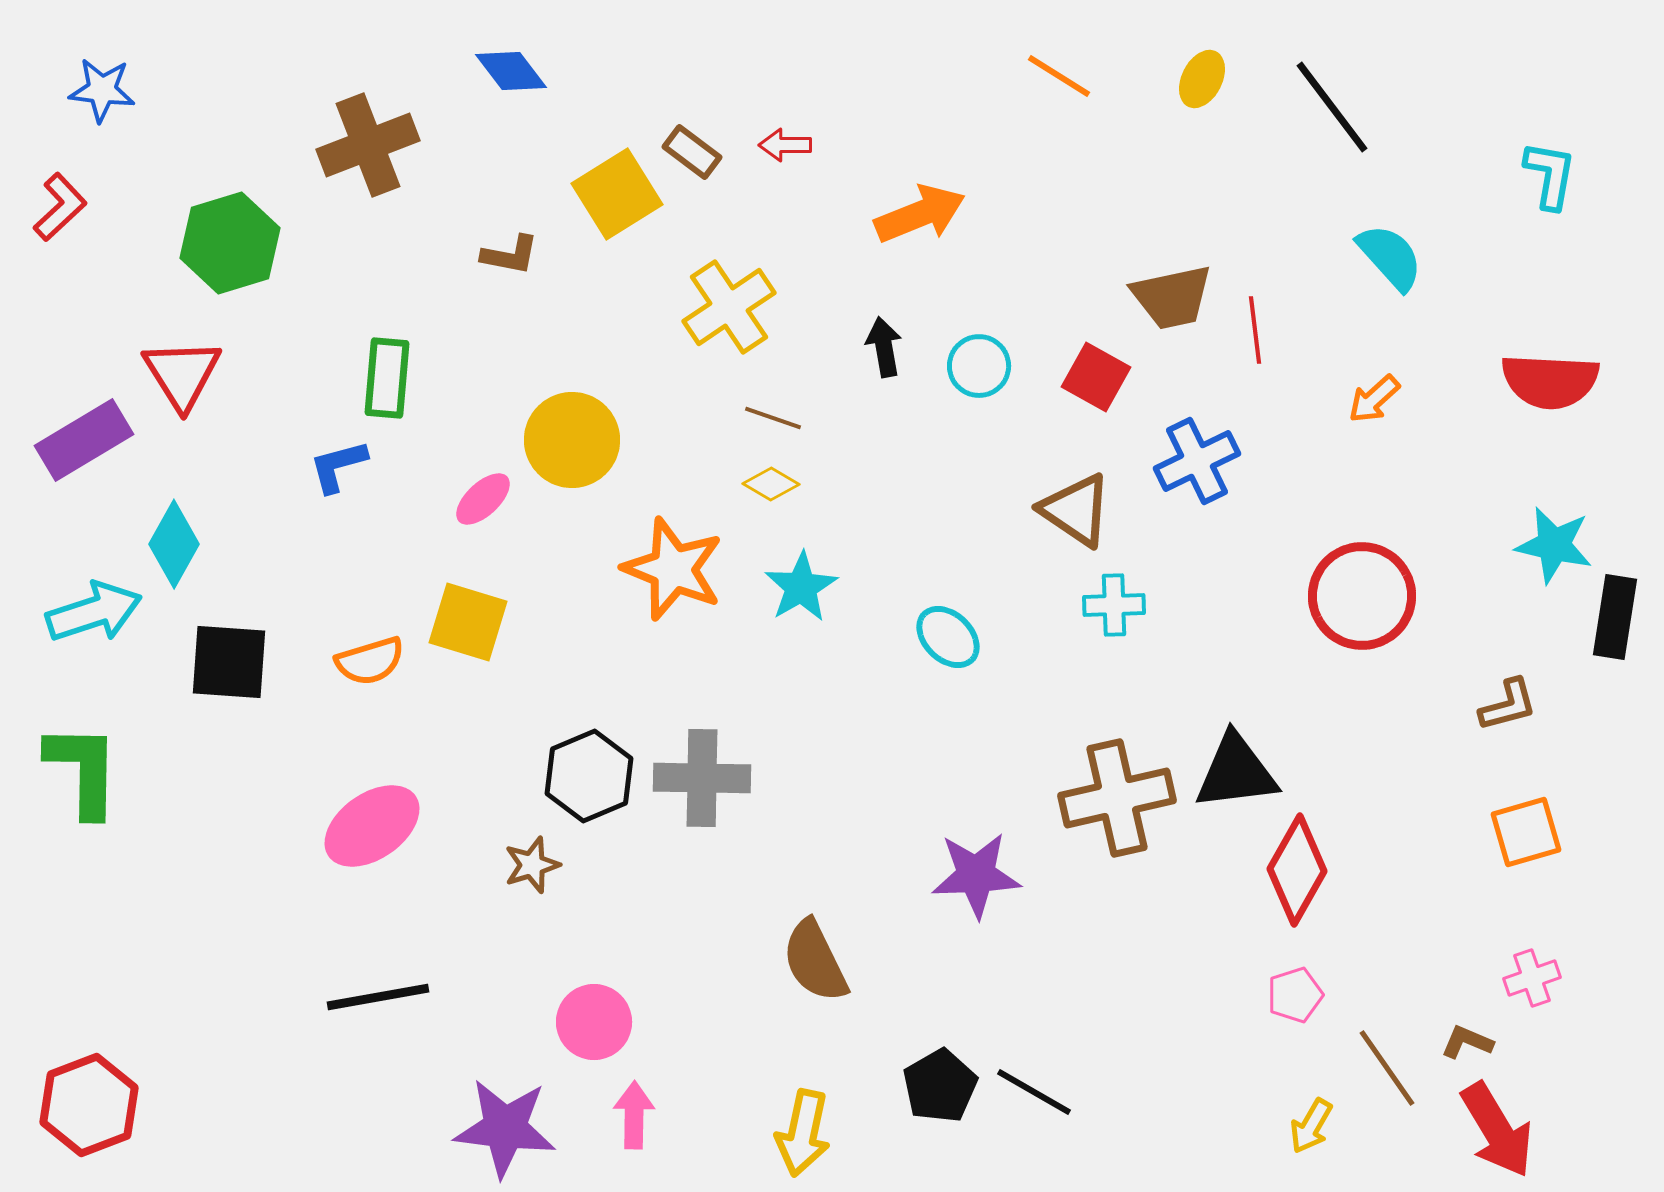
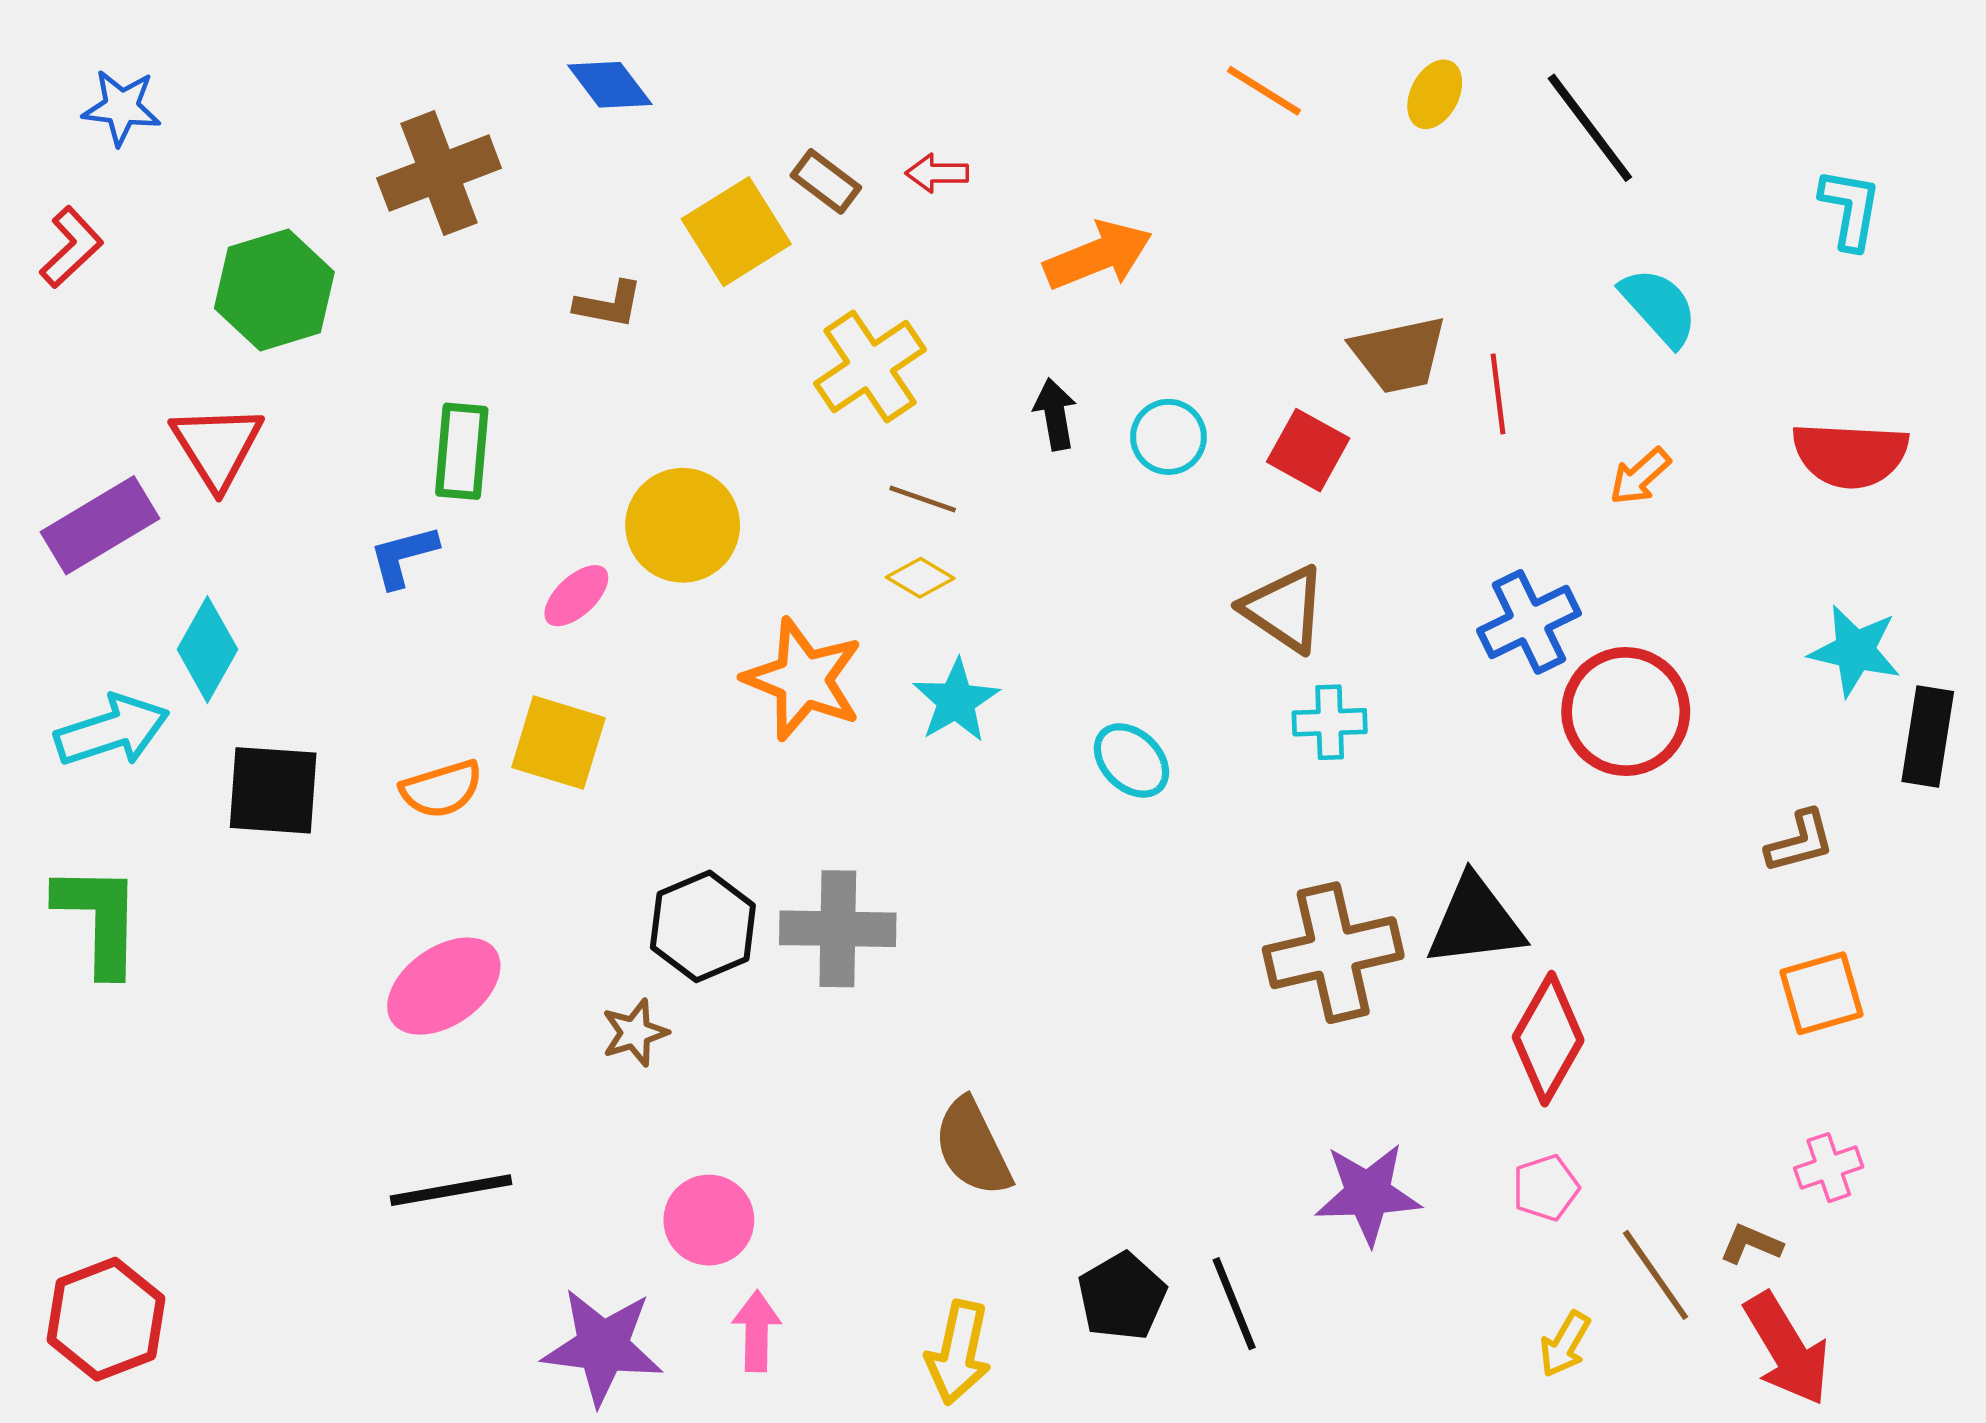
blue cross: (1197, 461) -> (1529, 622), moved
purple star: (976, 875) -> (1368, 1194), moved
black line: (1034, 1092) -> (1234, 1304), turned 38

